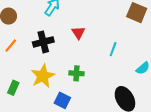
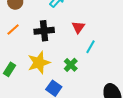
cyan line: (113, 49) -> (90, 47), moved
green cross: (76, 73) -> (71, 65), turned 32

